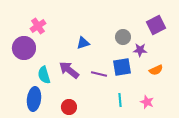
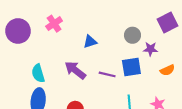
pink cross: (38, 26) -> (54, 24), moved
purple circle: (24, 48) -> (18, 31), moved
cyan semicircle: (44, 75) -> (38, 73), moved

